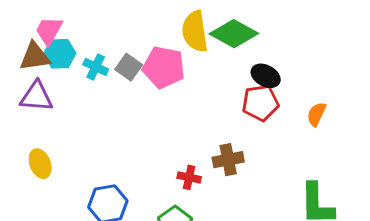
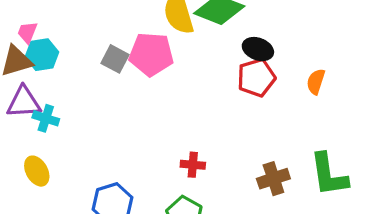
pink trapezoid: (49, 31) -> (27, 32), size x0.7
cyan cross: (96, 67) -> (46, 118), moved
brown cross: (228, 160) -> (273, 179), moved

